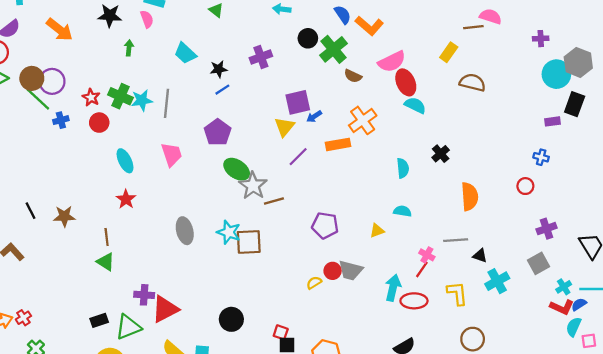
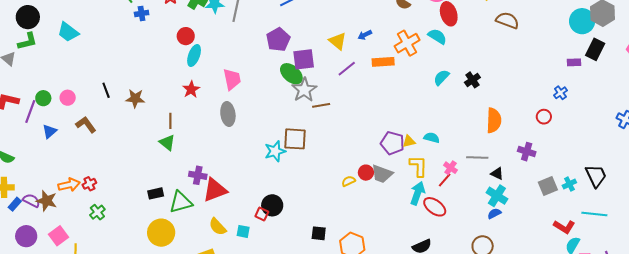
purple square: (298, 102) -> (304, 59), moved
cyan semicircle: (415, 105) -> (437, 36), moved
red circle: (99, 123) -> (186, 36), moved
yellow triangle: (284, 127) -> (338, 41), turned -36
pink trapezoid: (172, 154) -> (232, 79), moved
blue cross: (541, 157) -> (560, 93), turned 32
cyan ellipse: (125, 161) -> (194, 55), turned 40
cyan semicircle: (403, 168) -> (441, 77), moved, turned -138
cyan semicircle: (402, 211) -> (432, 138), moved
purple pentagon: (325, 225) -> (392, 143), moved
purple cross: (546, 229) -> (527, 152), moved, turned 30
gray ellipse: (185, 231) -> (228, 114), moved
cyan star: (229, 232) -> (275, 151), moved, turned 30
cyan cross: (497, 281) -> (497, 196), moved, turned -35
cyan cross: (564, 287) -> (569, 184), moved
yellow L-shape: (457, 293) -> (418, 166), moved
red ellipse: (414, 301) -> (435, 207), turned 30
blue semicircle: (579, 304) -> (494, 214), moved
red square: (281, 332) -> (262, 214), moved

